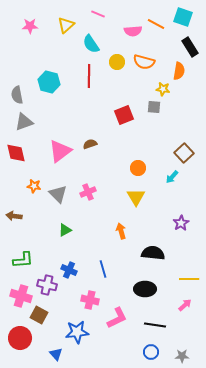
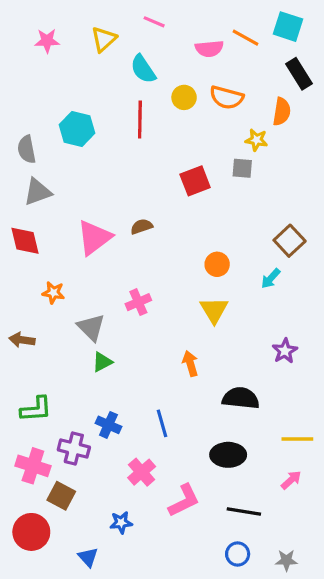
gray triangle: (58, 194) -> (91, 327), moved
pink cross: (90, 300) -> (142, 472), turned 36
blue star: (77, 332) -> (121, 523), size x0.6

